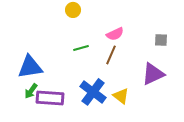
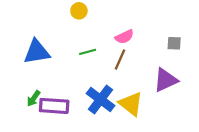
blue triangle: (30, 67) -> (37, 52), moved
yellow triangle: (121, 96) -> (131, 104), size x1.4

